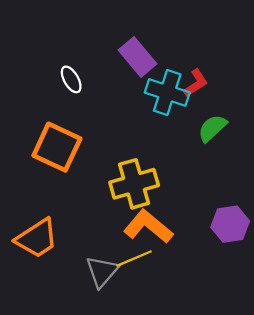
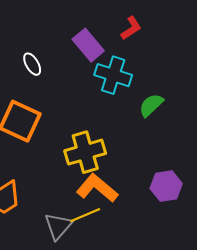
red L-shape: (196, 83) -> (131, 28), moved

